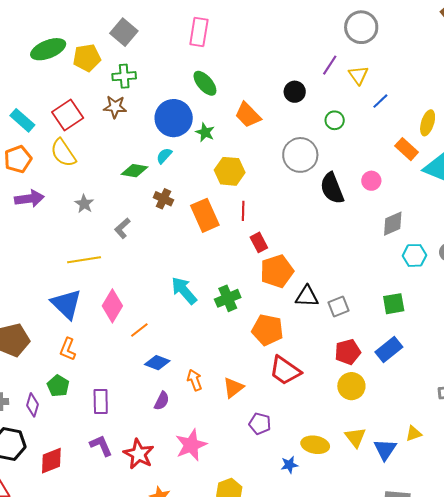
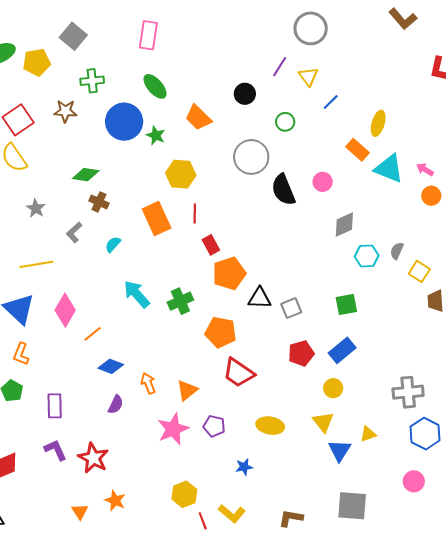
green cross: (124, 76) -> (92, 81), moved
cyan semicircle: (164, 156) -> (113, 244), moved
brown cross: (163, 199) -> (99, 202), moved
yellow circle: (351, 386) -> (333, 388), moved, size x0.7
yellow triangle: (355, 437) -> (323, 422), moved
pink star: (191, 445) -> (173, 429), moved
yellow ellipse: (315, 445) -> (270, 426), moved

